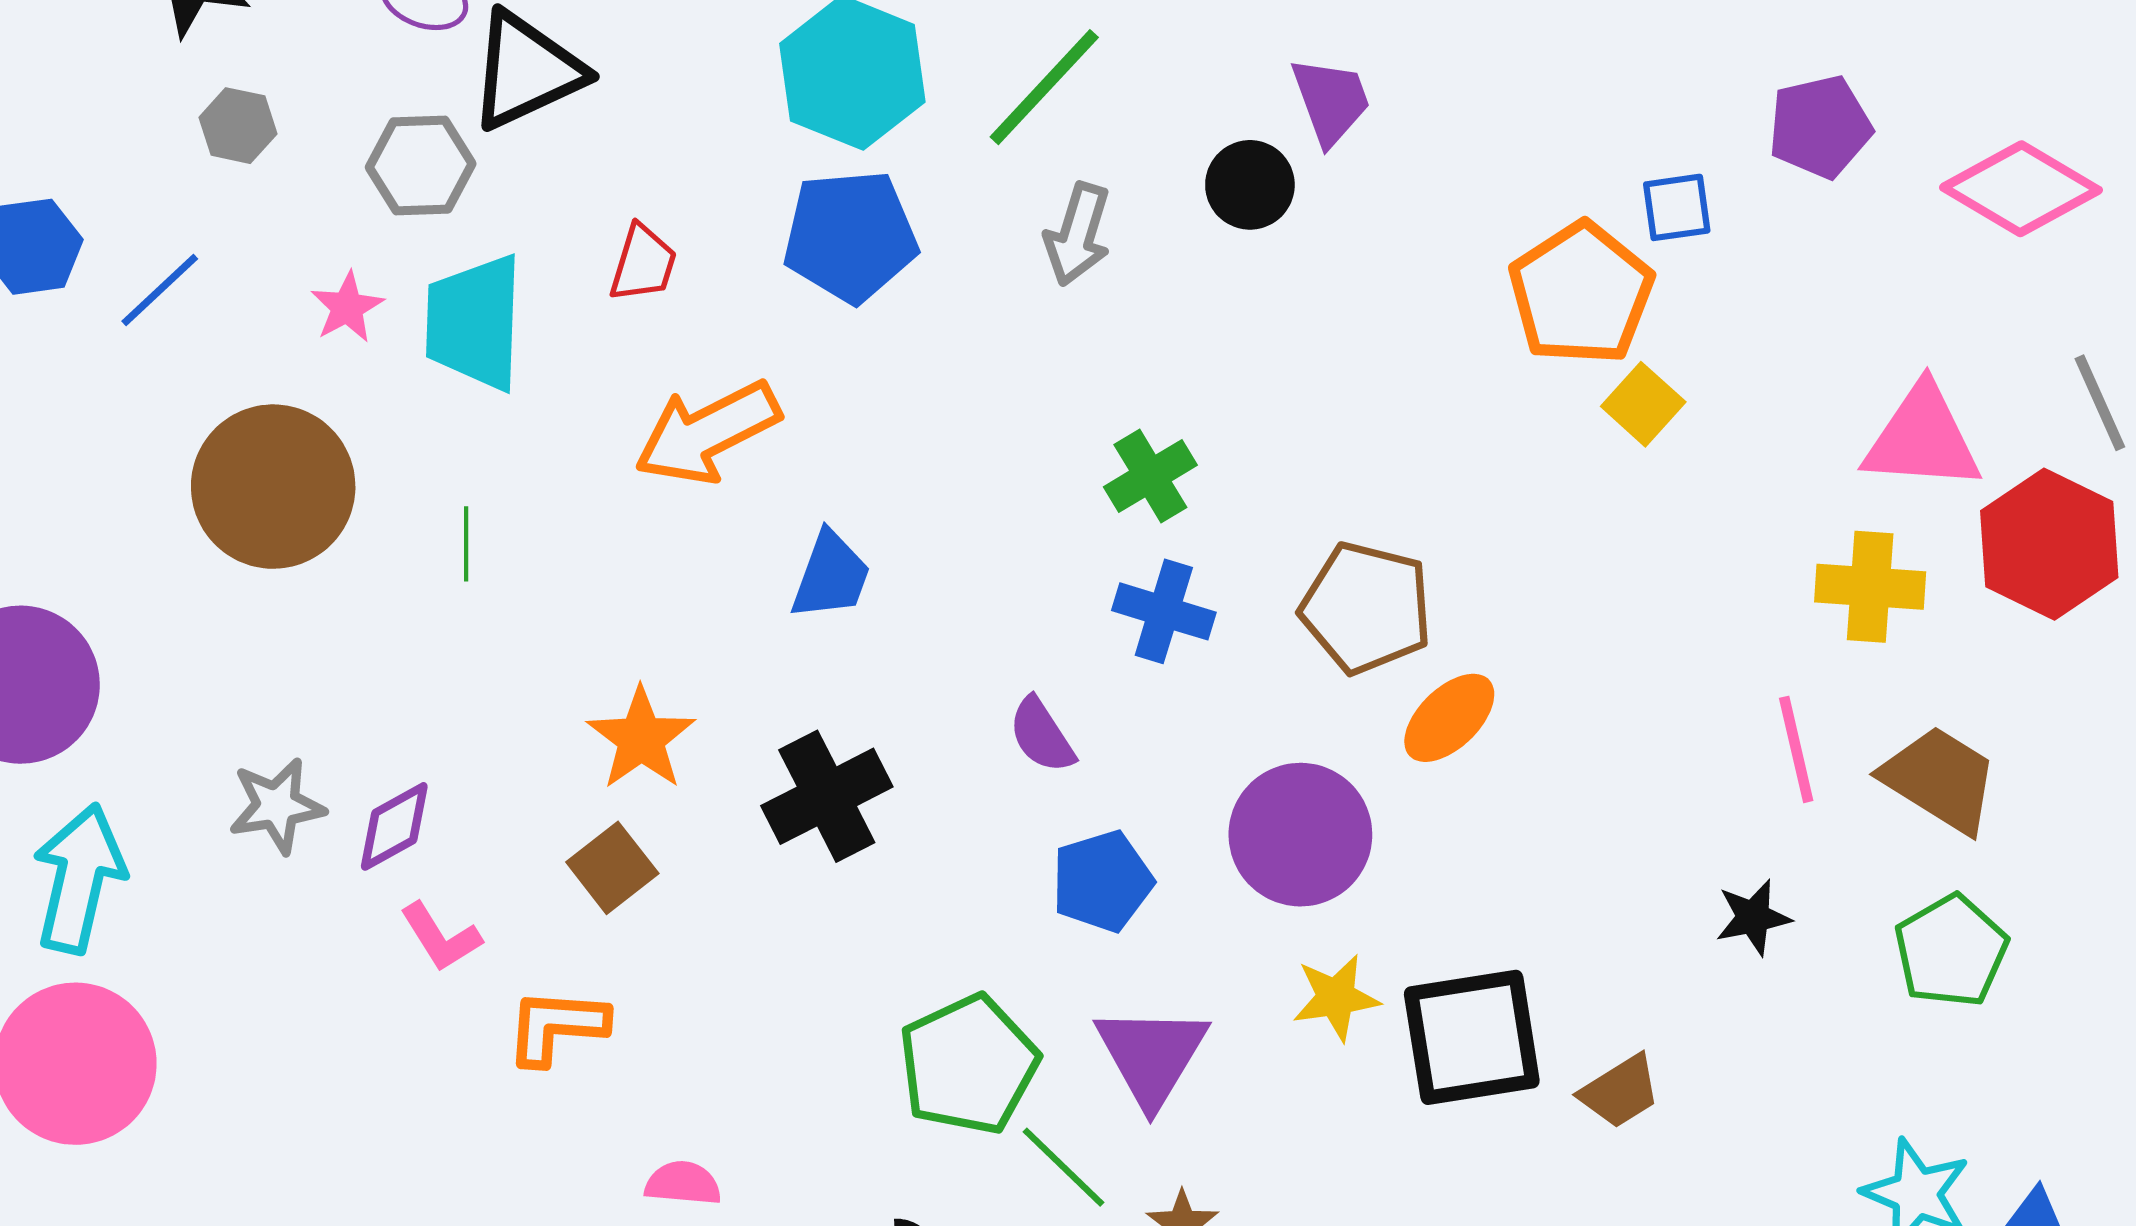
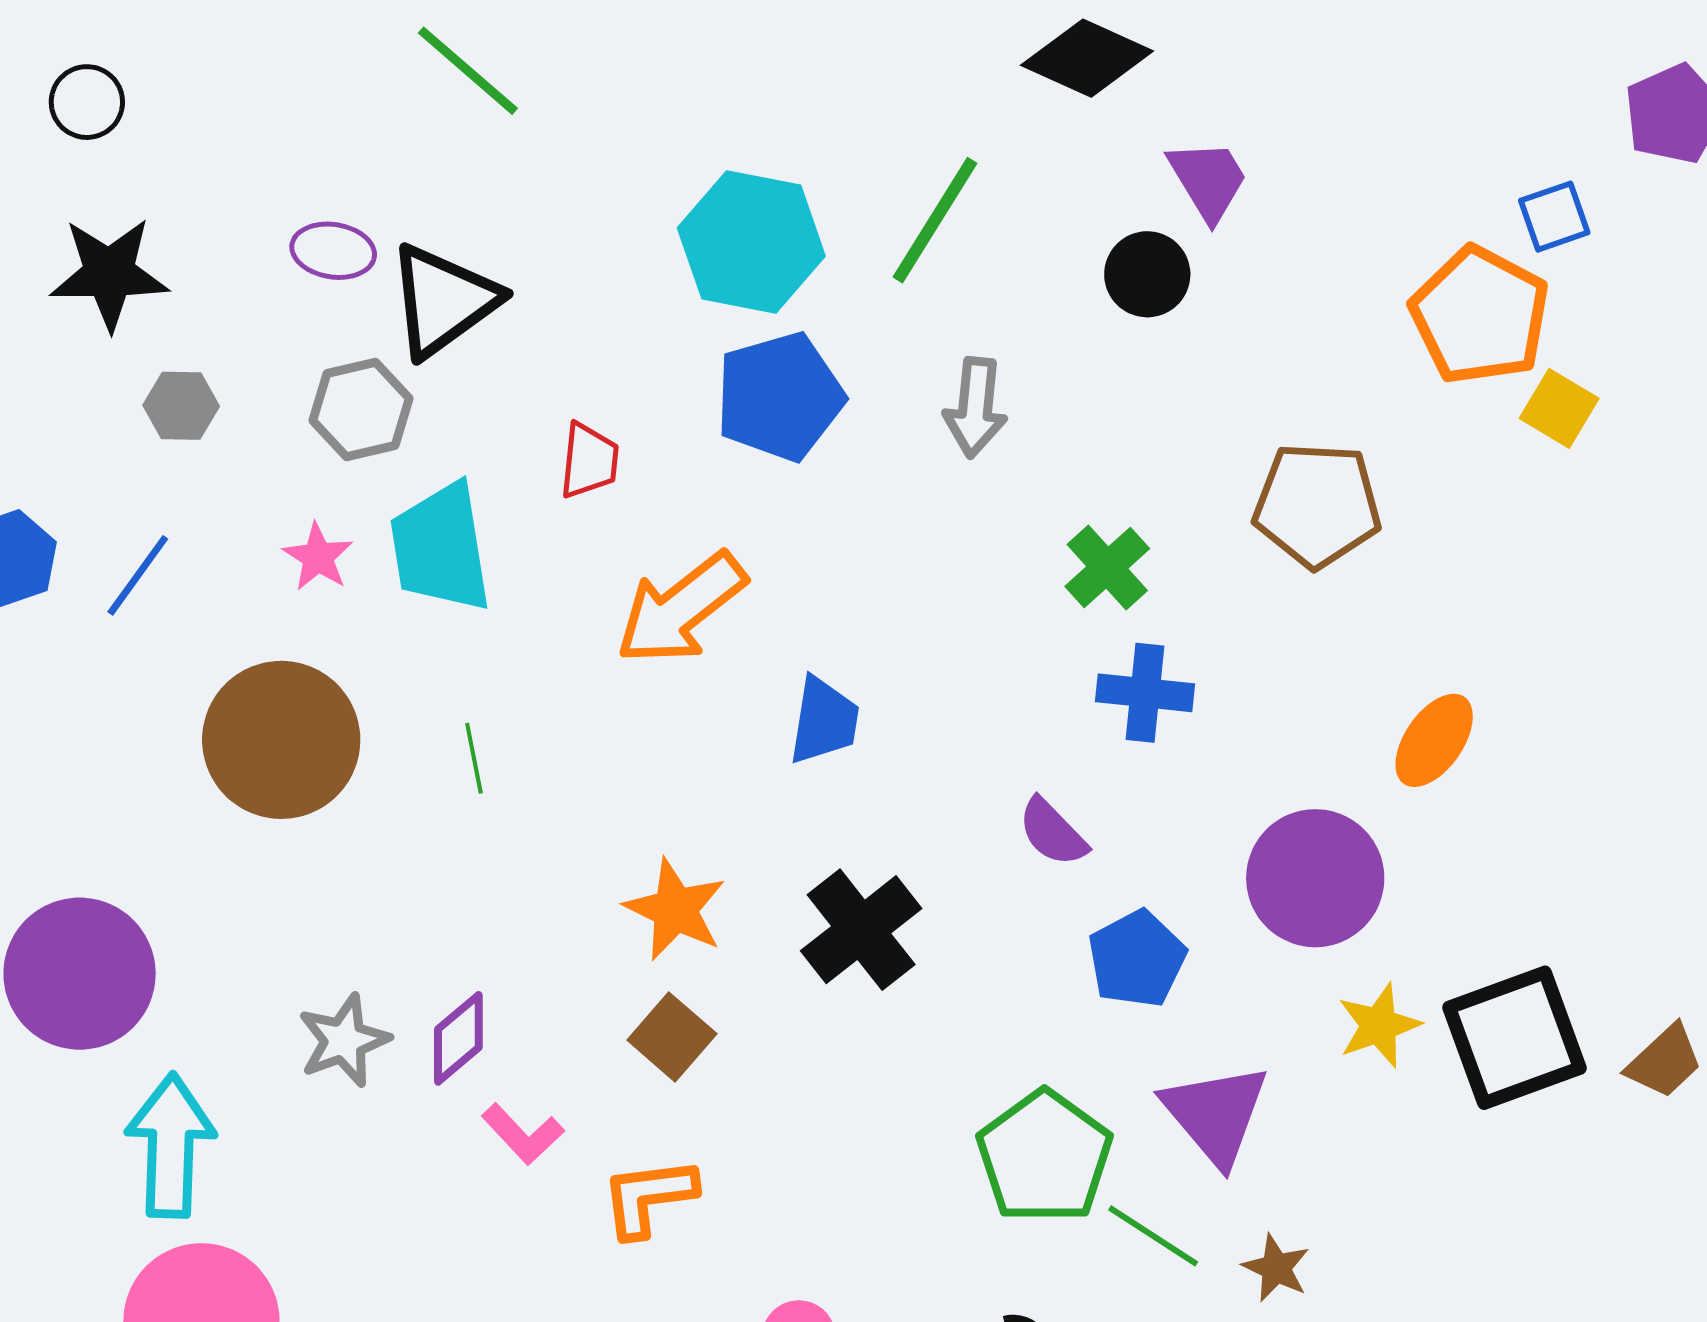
gray arrow: (1078, 234) -> (975, 408), moved
brown pentagon: (1366, 608) -> (1317, 505), moved

